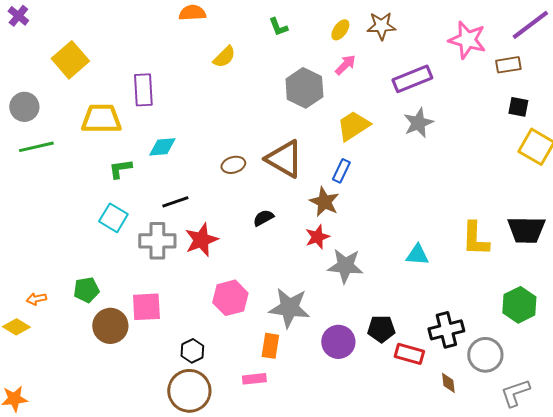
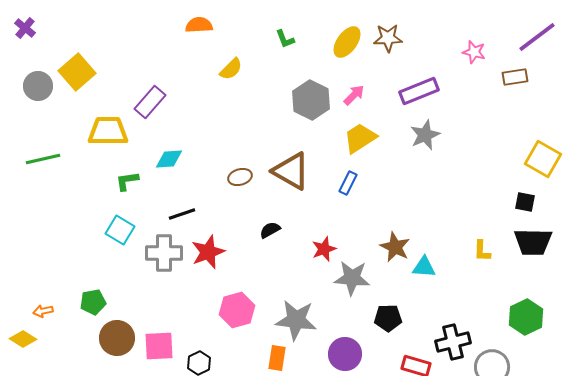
yellow ellipse: (340, 30) -> (347, 42), size x1.5
pink star: (467, 40) -> (474, 52), size x0.6
pink arrow: (345, 65) -> (354, 95), moved
purple rectangle: (143, 90) -> (150, 102), turned 44
gray circle: (24, 107) -> (38, 86), moved
black square: (518, 107) -> (525, 202), moved
brown star: (324, 202) -> (395, 247), moved
yellow L-shape: (475, 239) -> (482, 251), size x0.6
pink square: (146, 307) -> (159, 346), moved
black pentagon: (381, 329) -> (388, 318), moved

